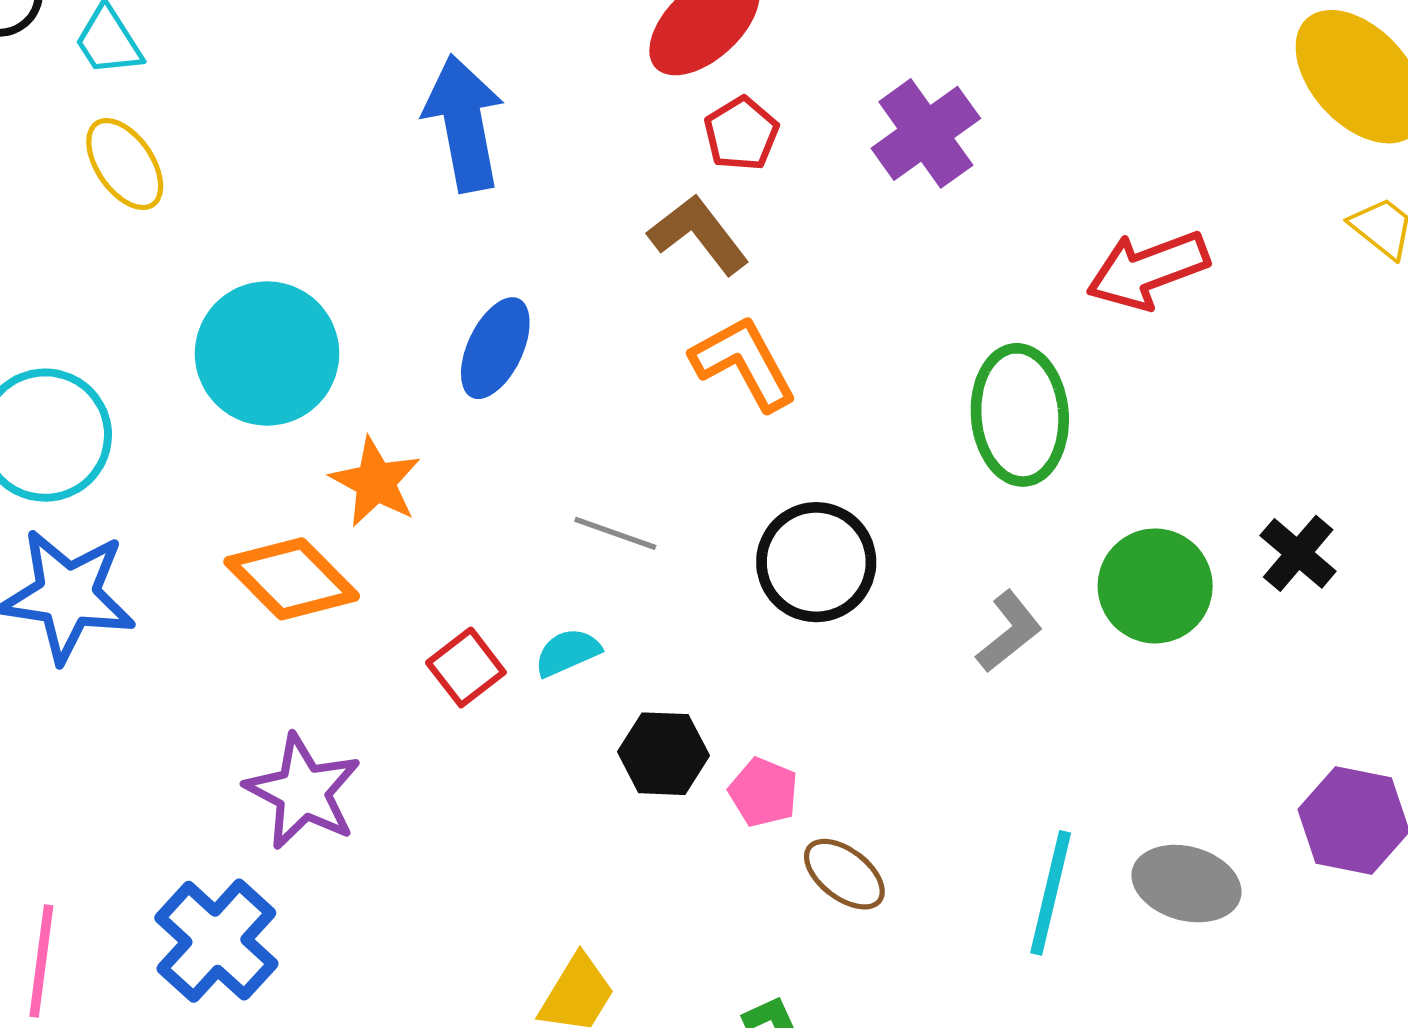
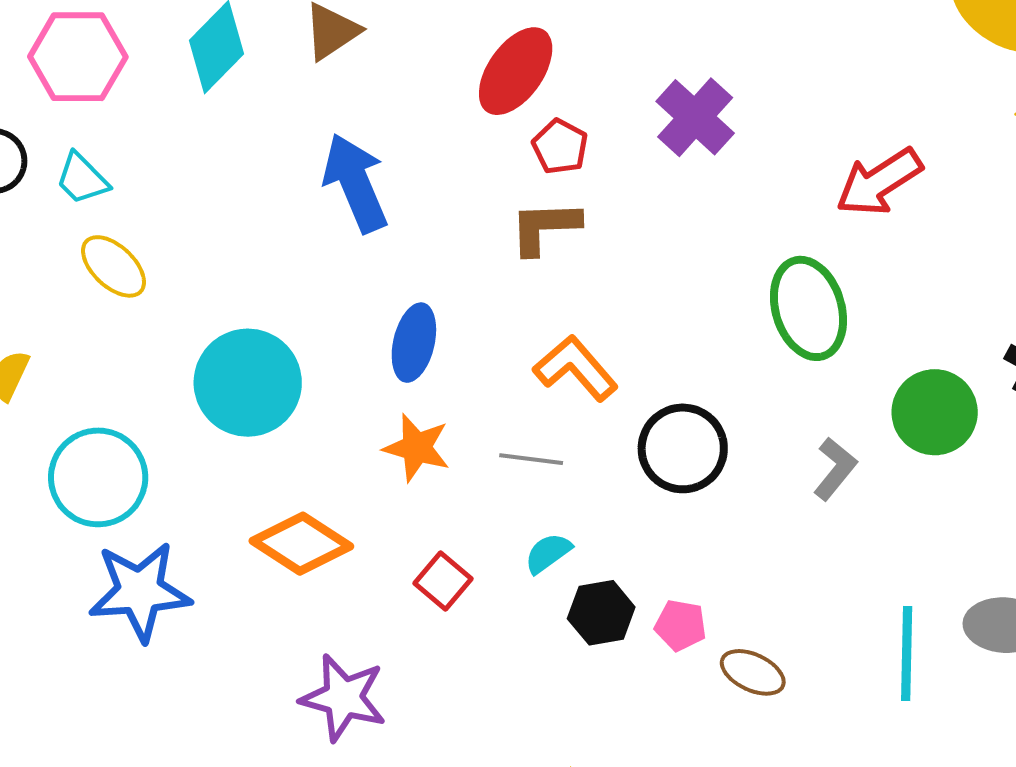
brown L-shape: (699, 235) -> (545, 227), turned -42
orange L-shape: (744, 363) -> (576, 368), moved
orange star: (376, 482) -> (417, 448), moved
cyan semicircle: (568, 652) -> (548, 553), moved

